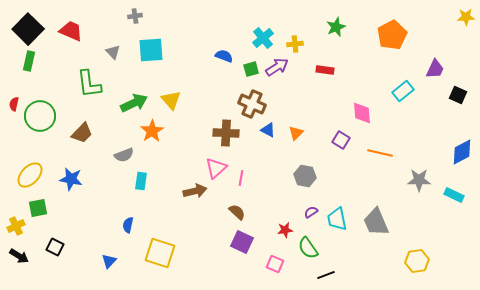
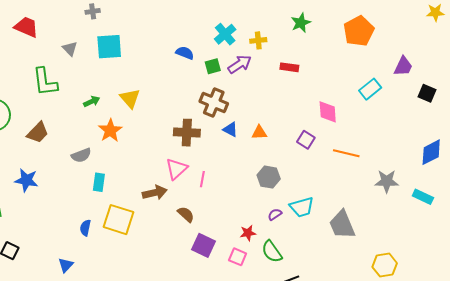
green arrow: (134, 103) -> (92, 101), size x0.6
orange triangle: (296, 133) -> (259, 133), turned 42
brown semicircle: (237, 212) -> (186, 214), moved
cyan trapezoid: (337, 219) -> (302, 207), moved, turned -95
yellow square: (160, 253) -> (119, 220), moved
pink square: (275, 264) -> (238, 257), moved

